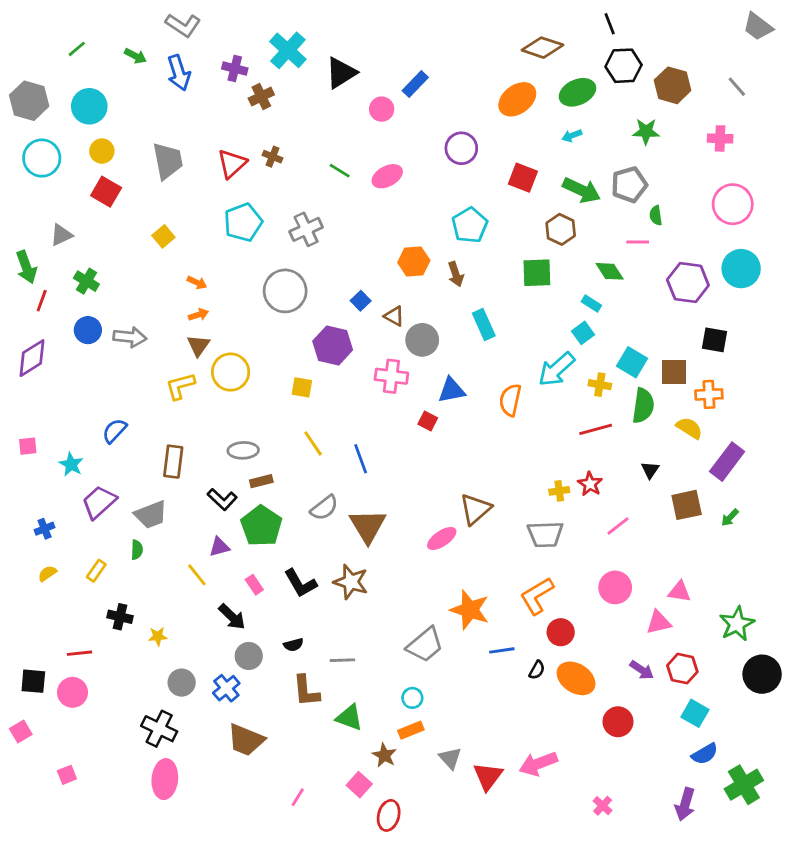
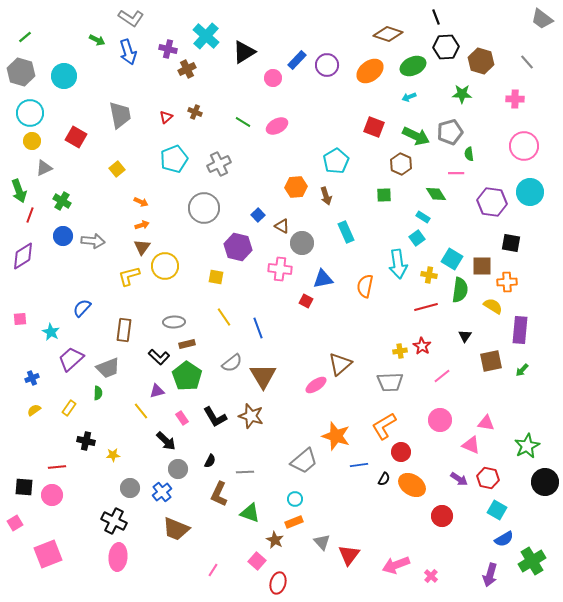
green line: (77, 49) -> (25, 37), moved
purple circle: (461, 148) -> (327, 65), moved
yellow circle: (102, 151) -> (32, 141), moved
red triangle: (232, 164) -> (166, 117), size x0.6
green square: (537, 273) -> (384, 195), size x0.7
cyan arrow: (556, 369) -> (398, 264), turned -56
purple rectangle: (727, 462) -> (520, 330), turned -32
pink triangle: (659, 622) -> (471, 445), turned 36
black semicircle: (293, 645) -> (210, 461), turned -48
brown L-shape: (306, 691) -> (219, 494), turned 30
pink arrow: (538, 764) -> (396, 565), moved
pink square: (67, 775) -> (48, 554), size x2.0

